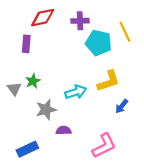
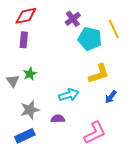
red diamond: (43, 18) -> (26, 16), moved
purple cross: (80, 21) -> (73, 19), turned -35
cyan arrow: (76, 92) -> (69, 95), moved
gray star: (46, 110) -> (30, 110), moved

